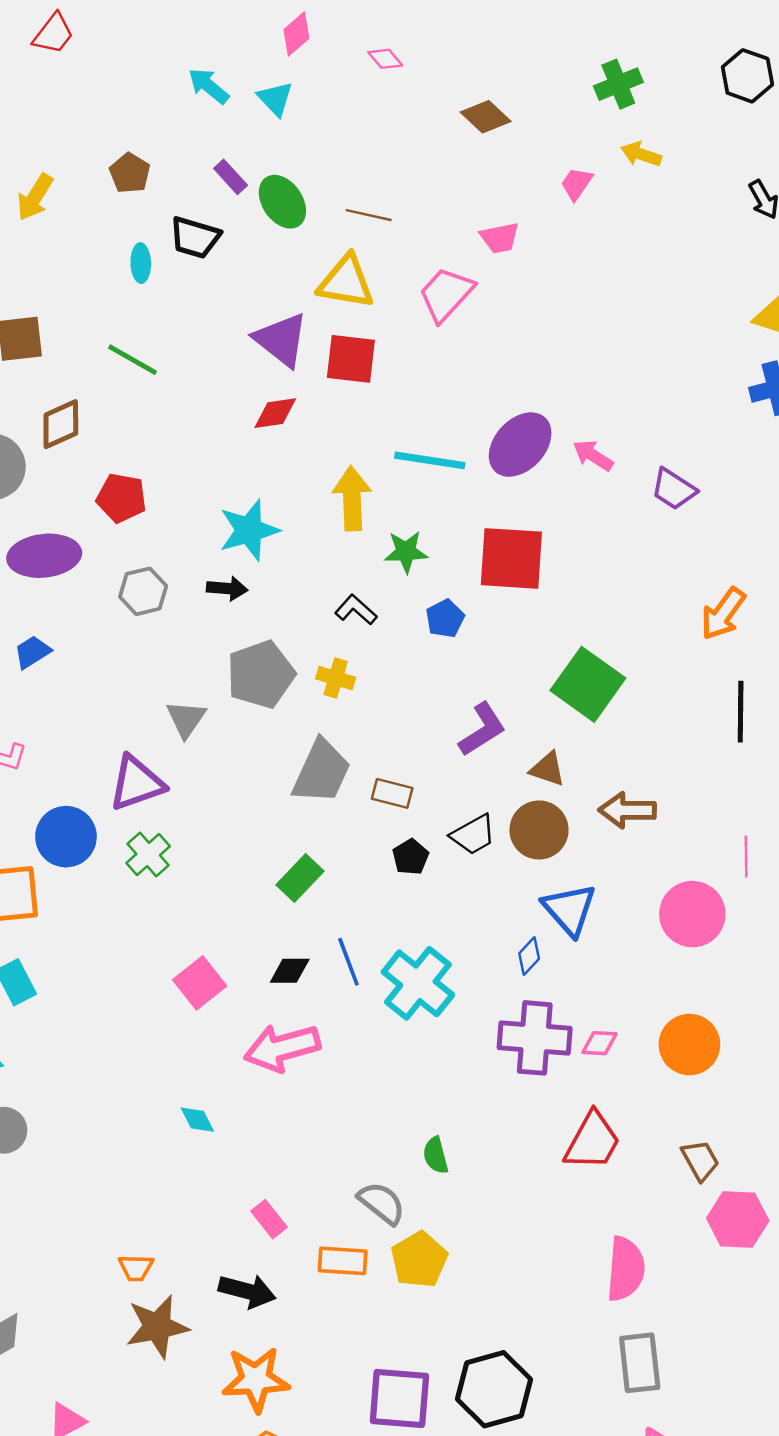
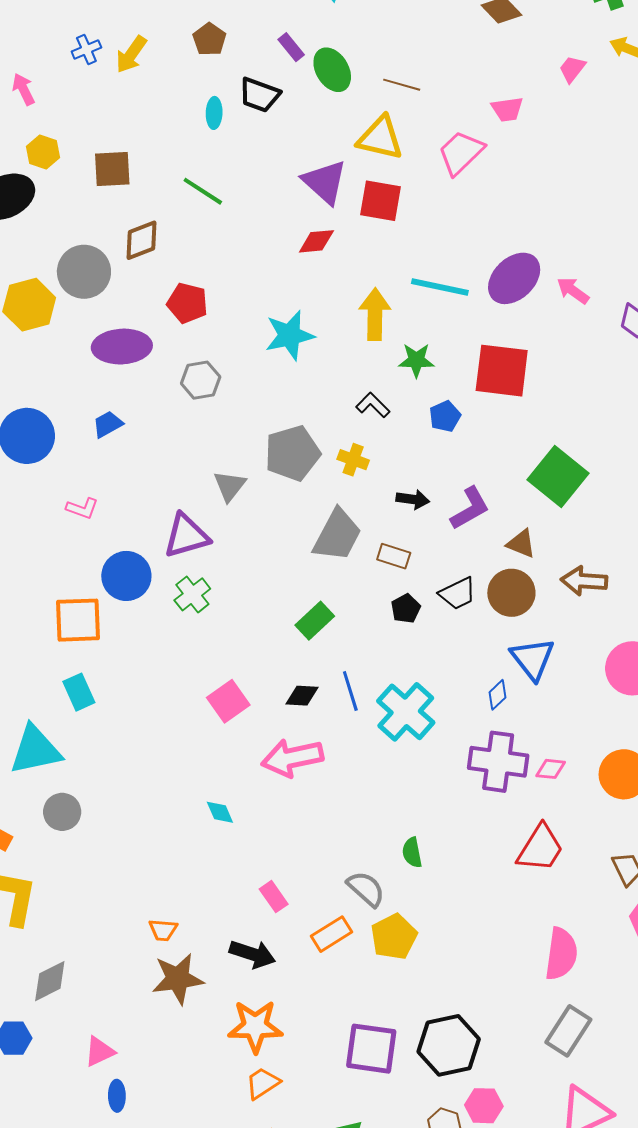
black arrow: (227, 588) -> (413, 499), moved
orange rectangle: (343, 1261) -> (331, 934), turned -39
gray rectangle: (640, 1363) -> (568, 1031), turned 36

